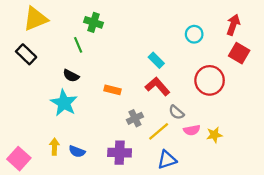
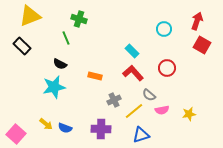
red circle: (210, 80) -> (167, 68), moved, size x0.7
cyan star: (64, 103) -> (54, 87), turned 30
yellow star: (214, 135) -> (189, 114), moved
yellow arrow: (54, 147) -> (46, 124), turned 128

